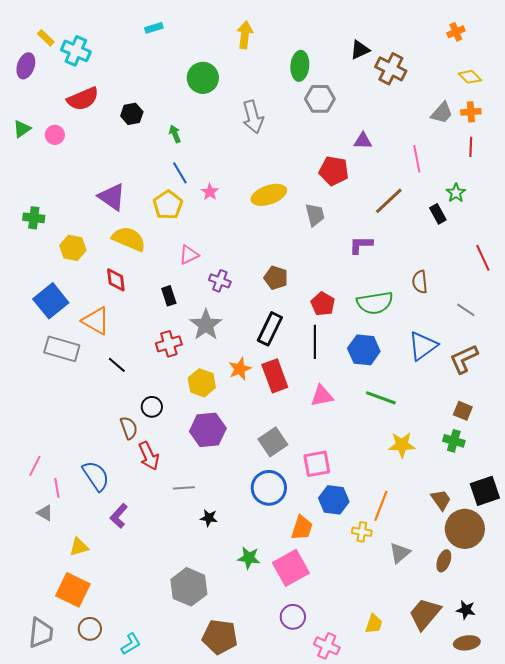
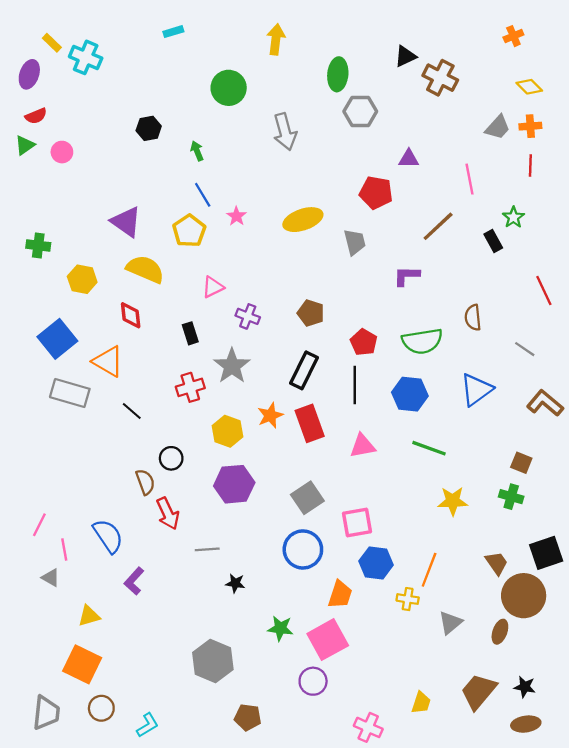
red semicircle: (83, 99) -> (36, 116), moved, size x0.6
brown L-shape: (464, 359) -> (545, 403), moved, turned 64
purple circle: (293, 617) -> (313, 681), moved
brown pentagon: (220, 637) -> (248, 717), size x0.7

